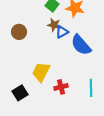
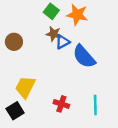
yellow trapezoid: (41, 72) -> (25, 87), moved
red cross: (61, 87) -> (61, 104), turned 32

